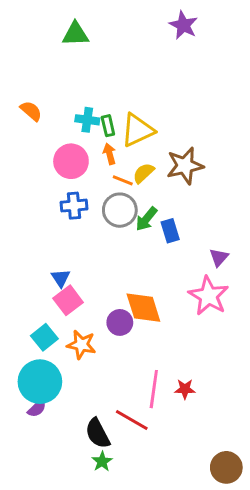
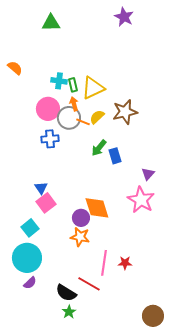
orange semicircle: (31, 111) -> (15, 68), moved
gray circle: (120, 210) -> (69, 118), moved
orange star: (81, 345) -> (80, 237), moved
purple semicircle: (37, 408) -> (30, 283), moved
black semicircle: (98, 433) -> (66, 293), turned -30

